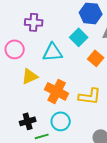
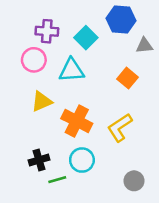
cyan square: (79, 37) -> (86, 38), moved
pink circle: (15, 49) -> (34, 60), moved
yellow L-shape: (90, 96) -> (120, 127), turned 140

